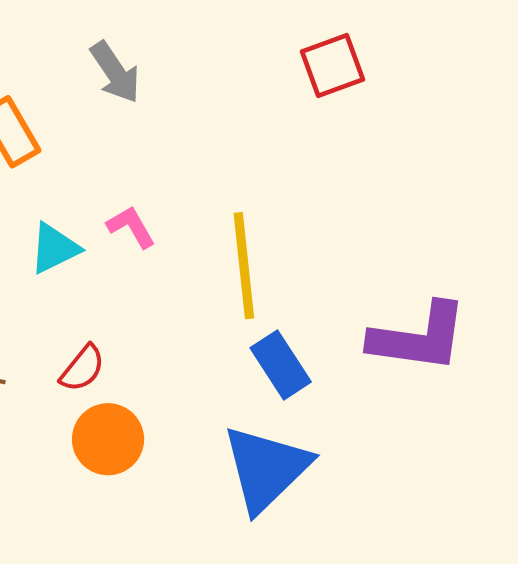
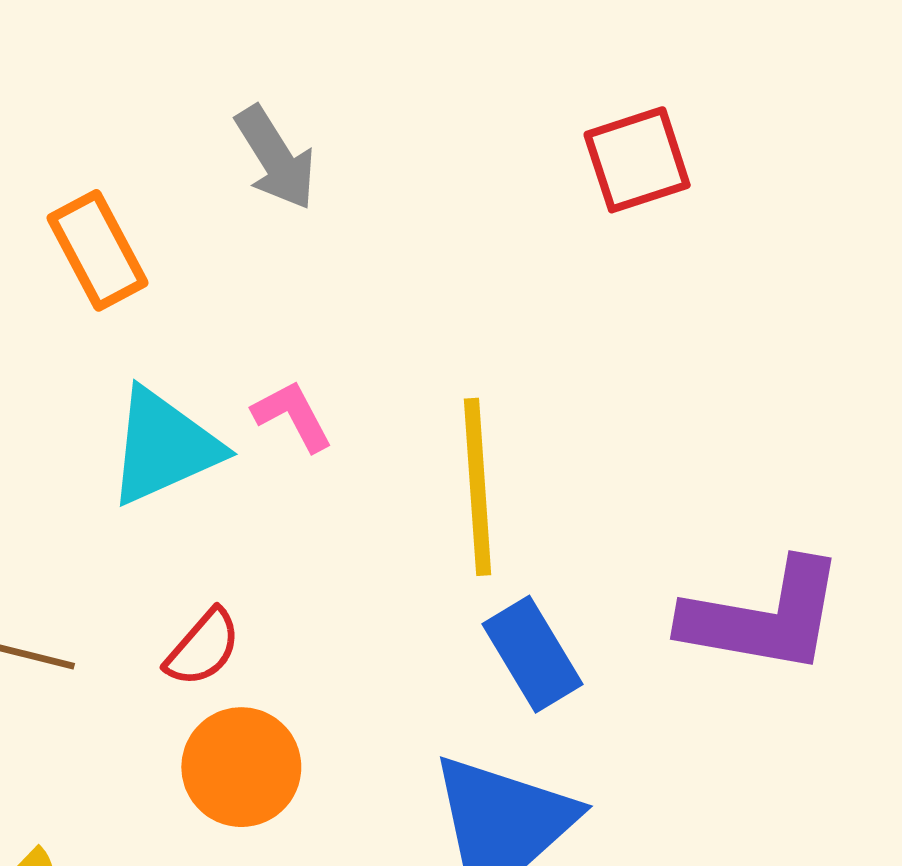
cyan triangle: (54, 248) -> (164, 447), size x1.4

